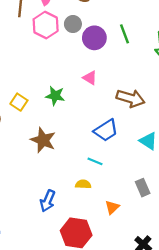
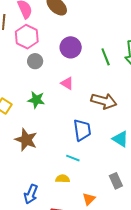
gray circle: (73, 24) -> (35, 61), moved
green line: (124, 34) -> (106, 57), moved
blue trapezoid: (106, 130) -> (82, 130), turned -65

